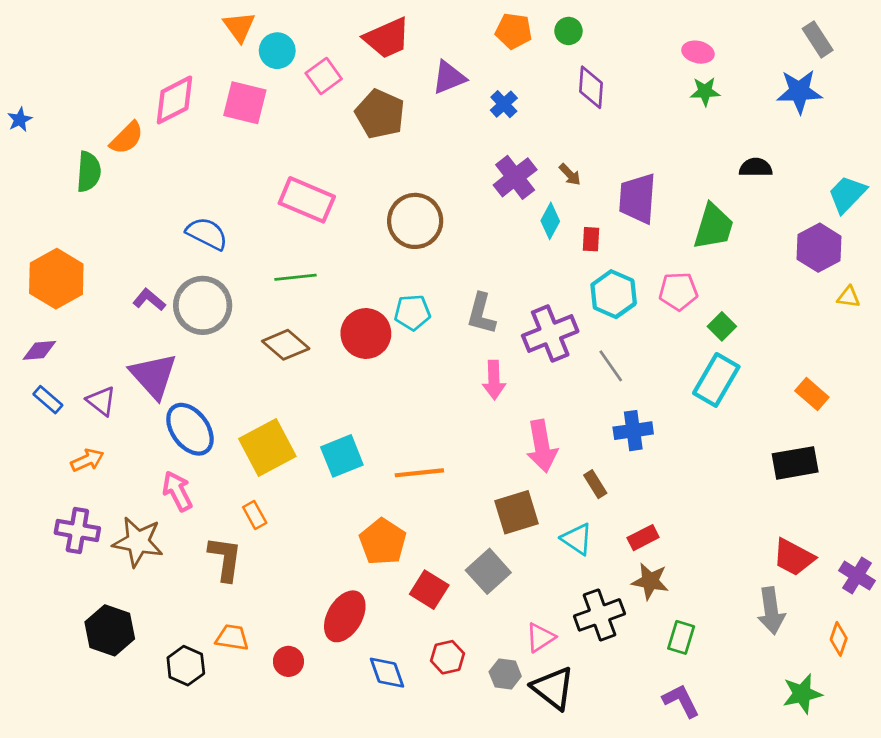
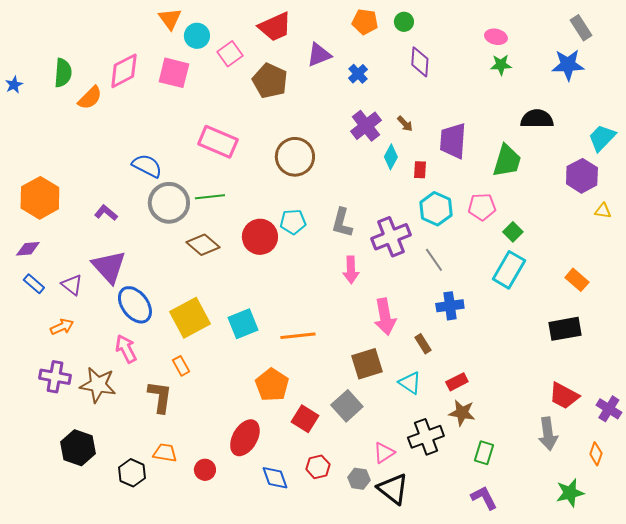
black semicircle: (756, 167) -> (537, 119), size x1.4
green semicircle: (89, 172) -> (63, 73), moved
gray circle: (203, 305) -> (169, 203), moved

